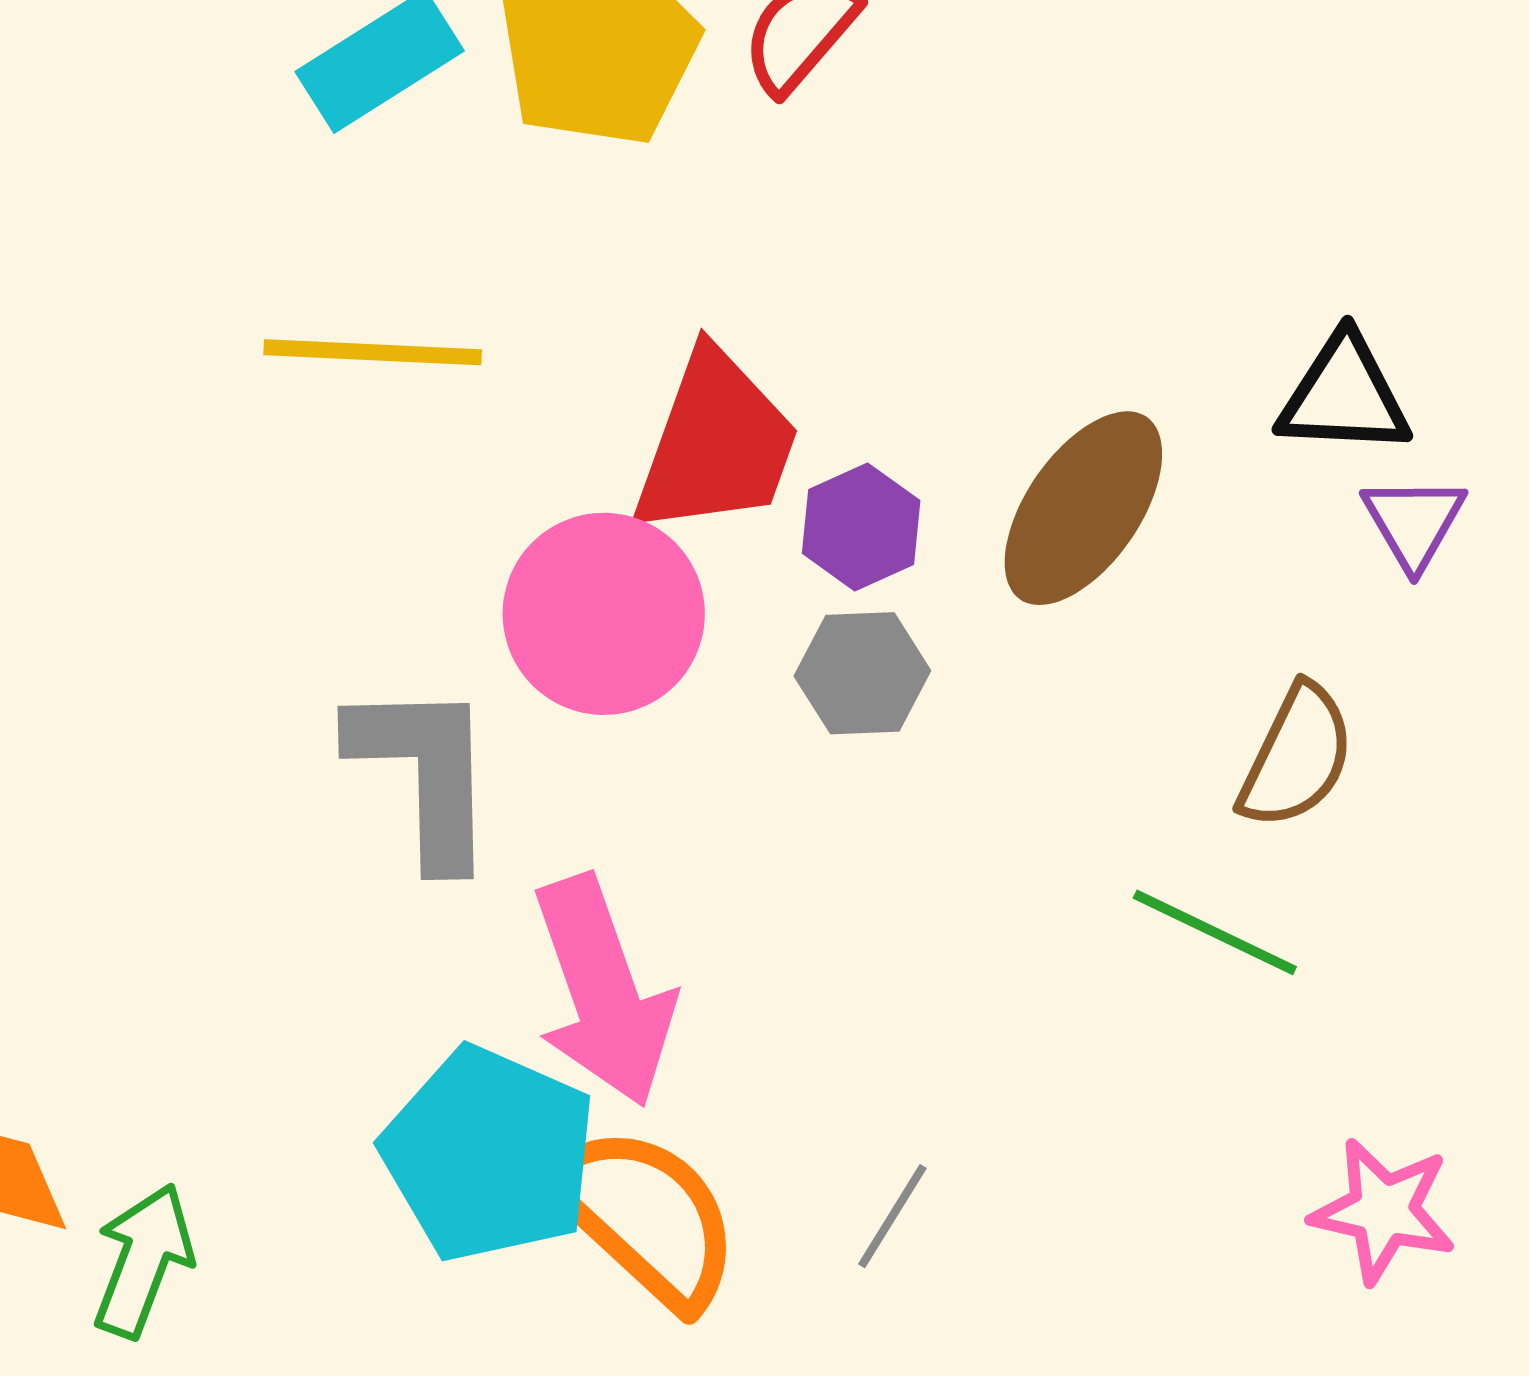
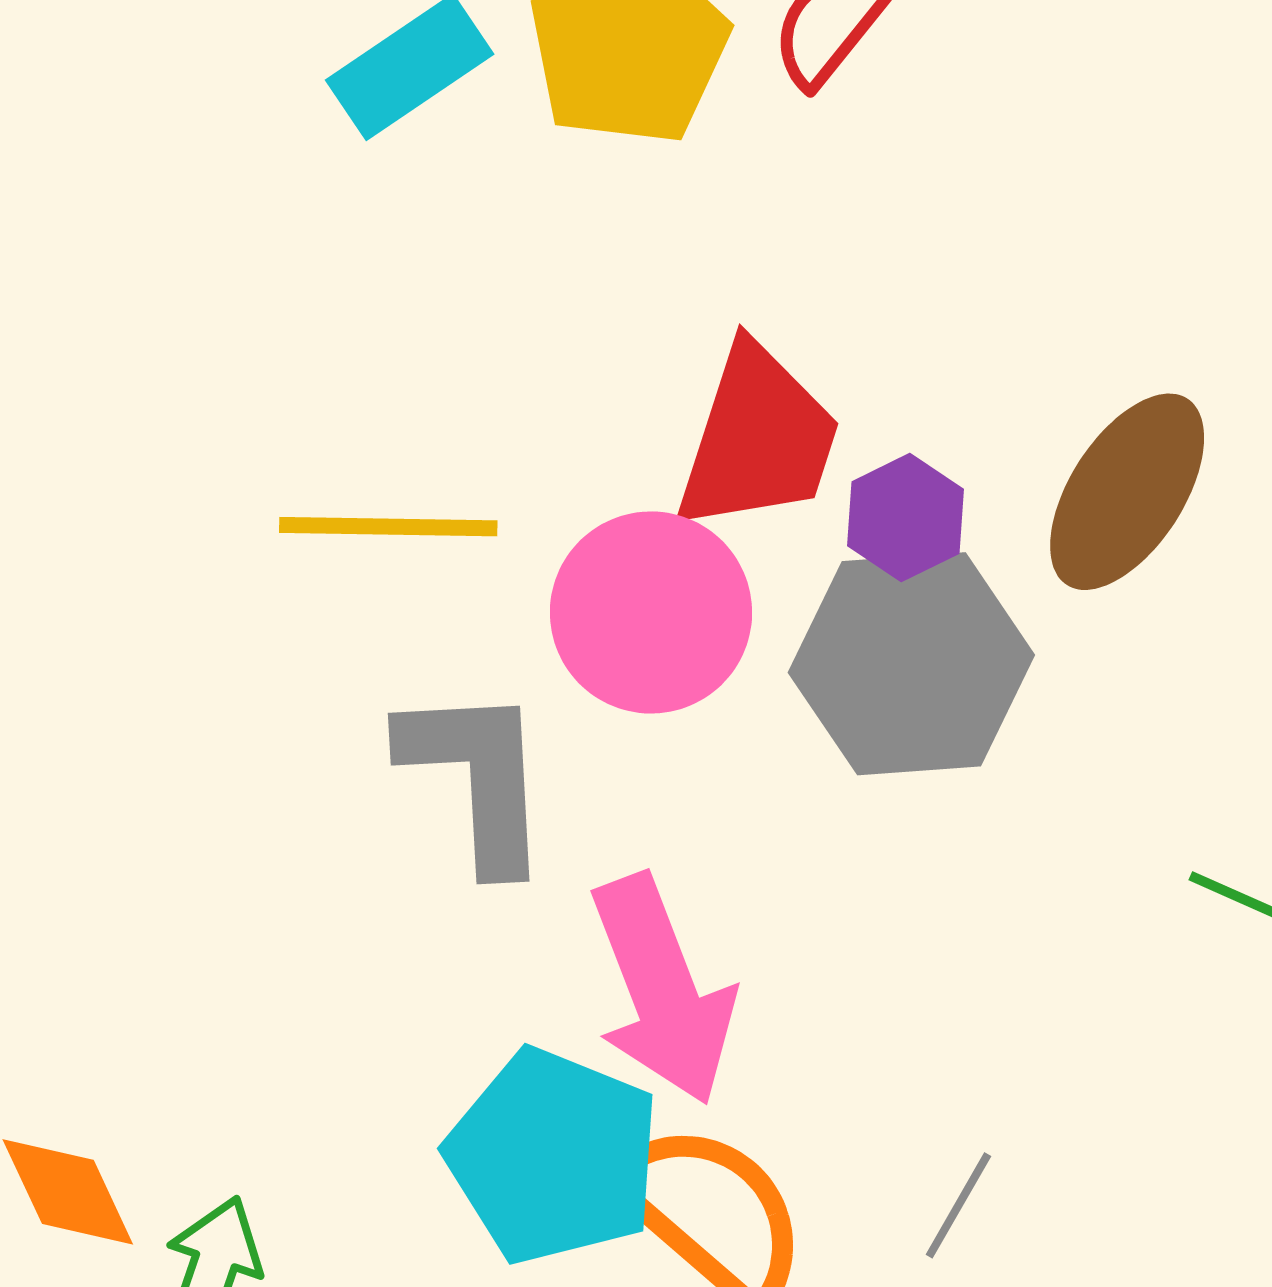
yellow line: (373, 352) -> (388, 527), moved
gray hexagon: (862, 673) -> (911, 664), size x1.8

